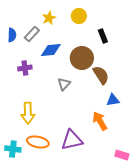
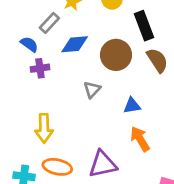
blue semicircle: (12, 35) -> (29, 44), moved, turned -56
black rectangle: (103, 36) -> (144, 26), size x1.5
brown semicircle: (101, 75) -> (157, 60), moved
blue triangle: (113, 100) -> (132, 106), moved

